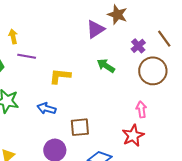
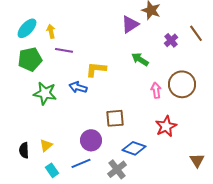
brown circle: (153, 71) -> (182, 84), moved
blue arrow: (46, 108) -> (78, 87), moved
pink arrow: (141, 109) -> (156, 90), moved

